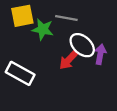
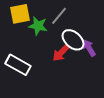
gray line: (66, 18) -> (59, 16), turned -60
purple arrow: (100, 54) -> (89, 48), turned -42

